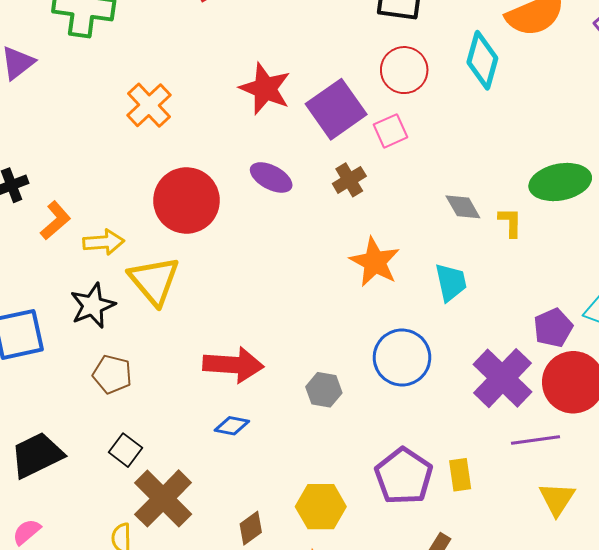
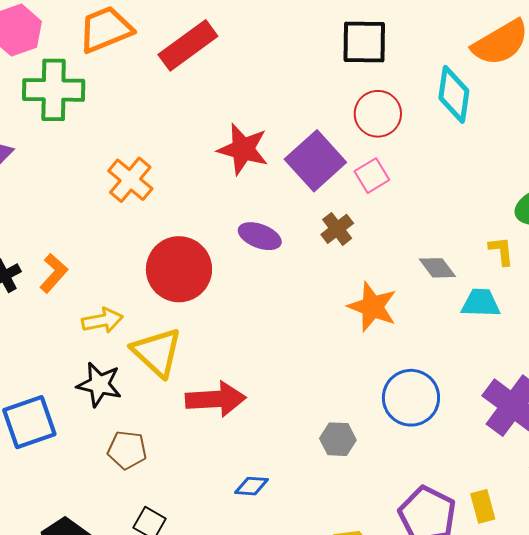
gray diamond: (463, 207) -> (437, 268), moved
orange L-shape: (55, 220) -> (54, 273), moved
cyan trapezoid: (451, 282) -> (481, 303), moved, turned -69
black star: (93, 306) -> (99, 384), turned -30
red arrow: (233, 365) -> (216, 399), moved

